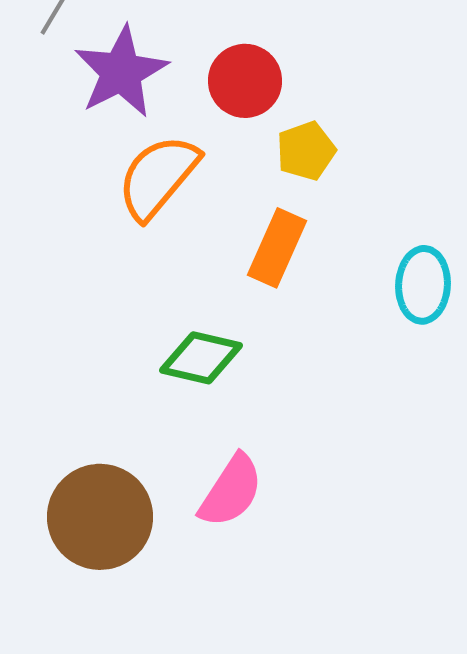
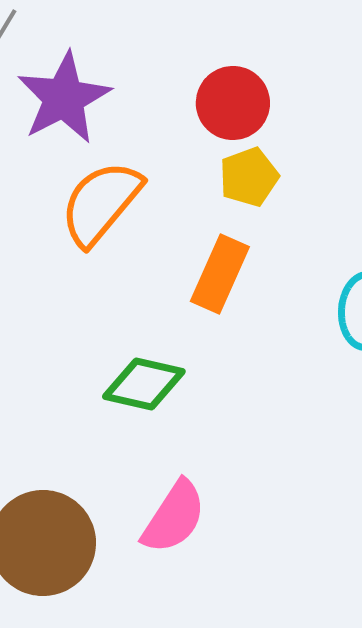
red circle: (245, 81) -> (233, 103), moved

